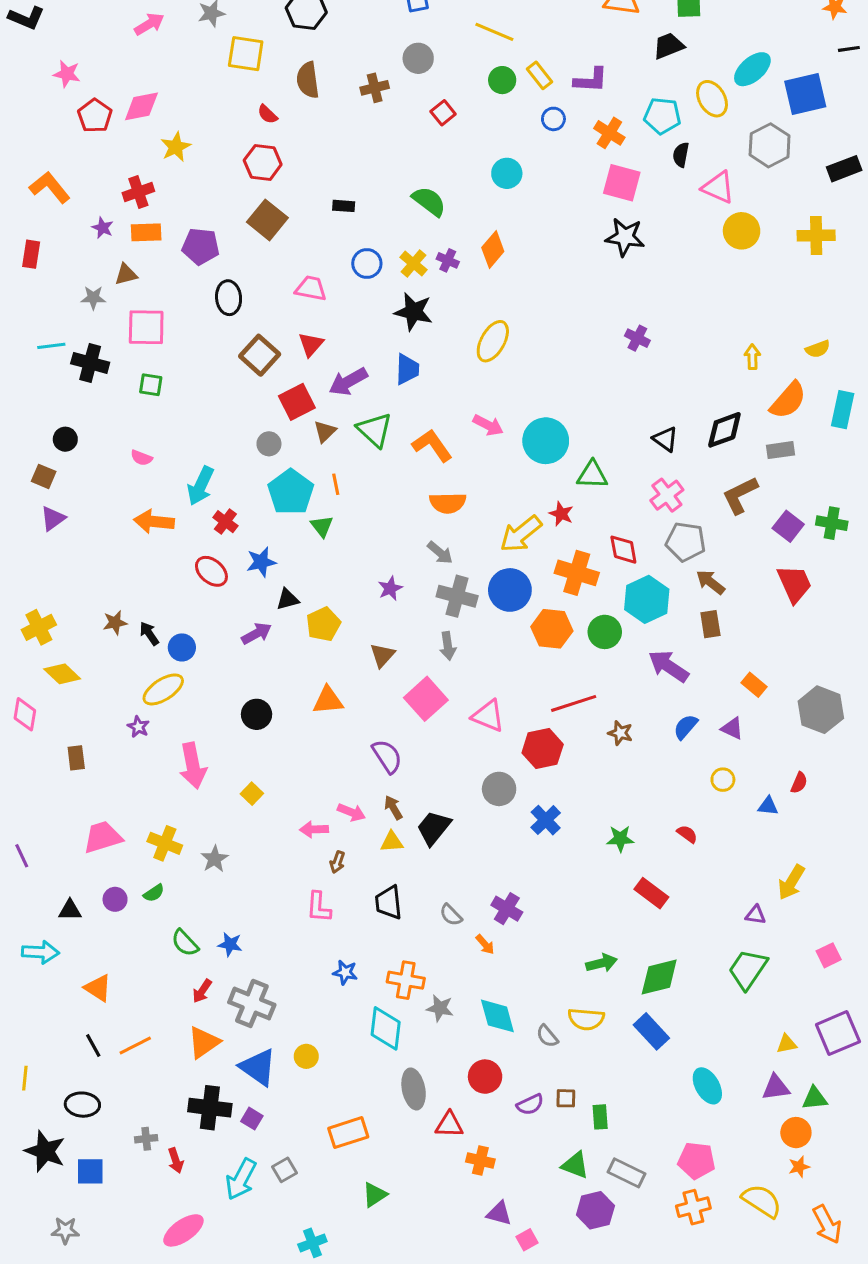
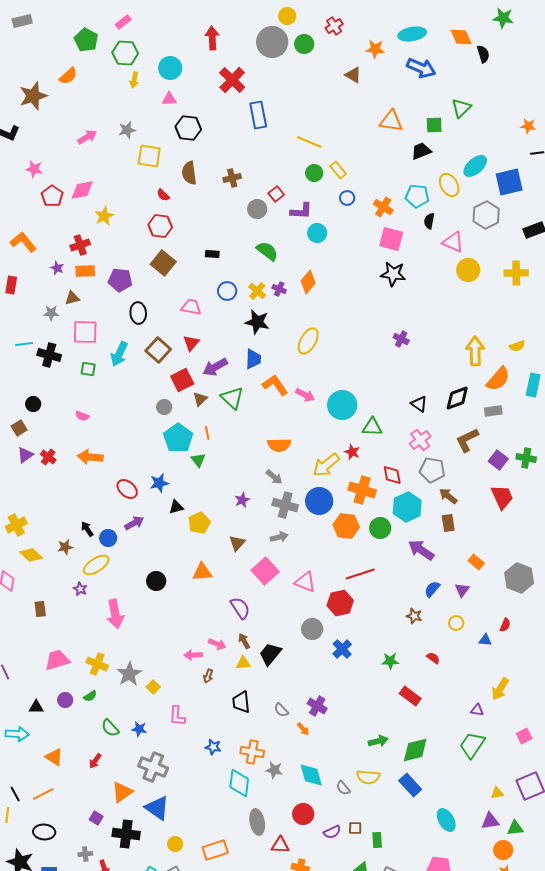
gray circle: (418, 58) -> (257, 209), moved
purple L-shape: (591, 80) -> (301, 211), moved
yellow arrow: (752, 357) -> (475, 351), size x1.8
orange L-shape: (432, 445) -> (275, 385), moved
brown square: (44, 476) -> (19, 428), turned 35
cyan arrow: (201, 486) -> (119, 354), moved
red cross: (225, 522) -> (48, 457), moved
brown star: (115, 623) -> (65, 547), moved
purple arrow: (257, 633) -> (134, 523), moved
gray arrow: (448, 646) -> (279, 537), turned -96
purple triangle: (732, 728) -> (462, 590), turned 42
brown star: (620, 733) -> (414, 616), moved
yellow square: (252, 794) -> (153, 687), moved
gray star: (215, 859) -> (129, 674), size x1.4
pink L-shape: (319, 907) -> (177, 716), moved
red arrow: (202, 991) -> (95, 761), moved
black line: (93, 1045) -> (15, 794), moved
orange line: (135, 1045) -> (43, 794), moved
yellow circle: (306, 1056) -> (175, 844), moved
purple square: (252, 1119) -> (96, 818), moved

